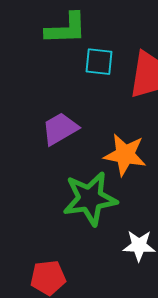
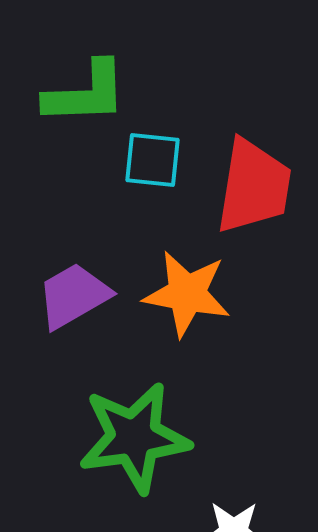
orange star: (125, 155) -> (187, 294), moved

